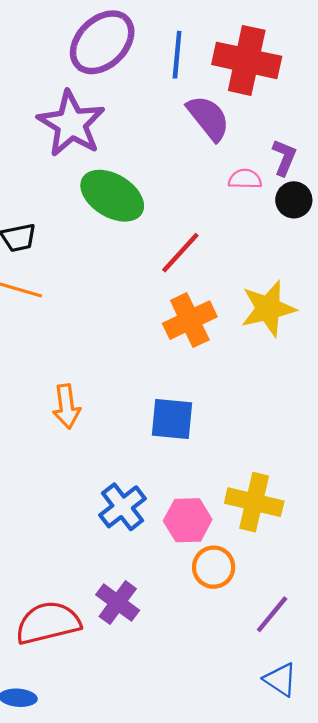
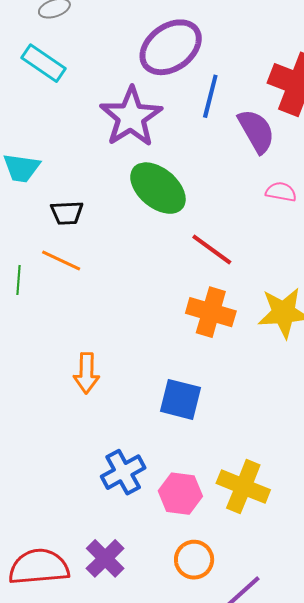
blue line: (177, 55) -> (210, 96), moved
red line: (180, 253) -> (212, 249), turned 75
orange cross: (190, 320) -> (211, 312), turned 33
orange circle: (214, 567) -> (194, 560), moved

